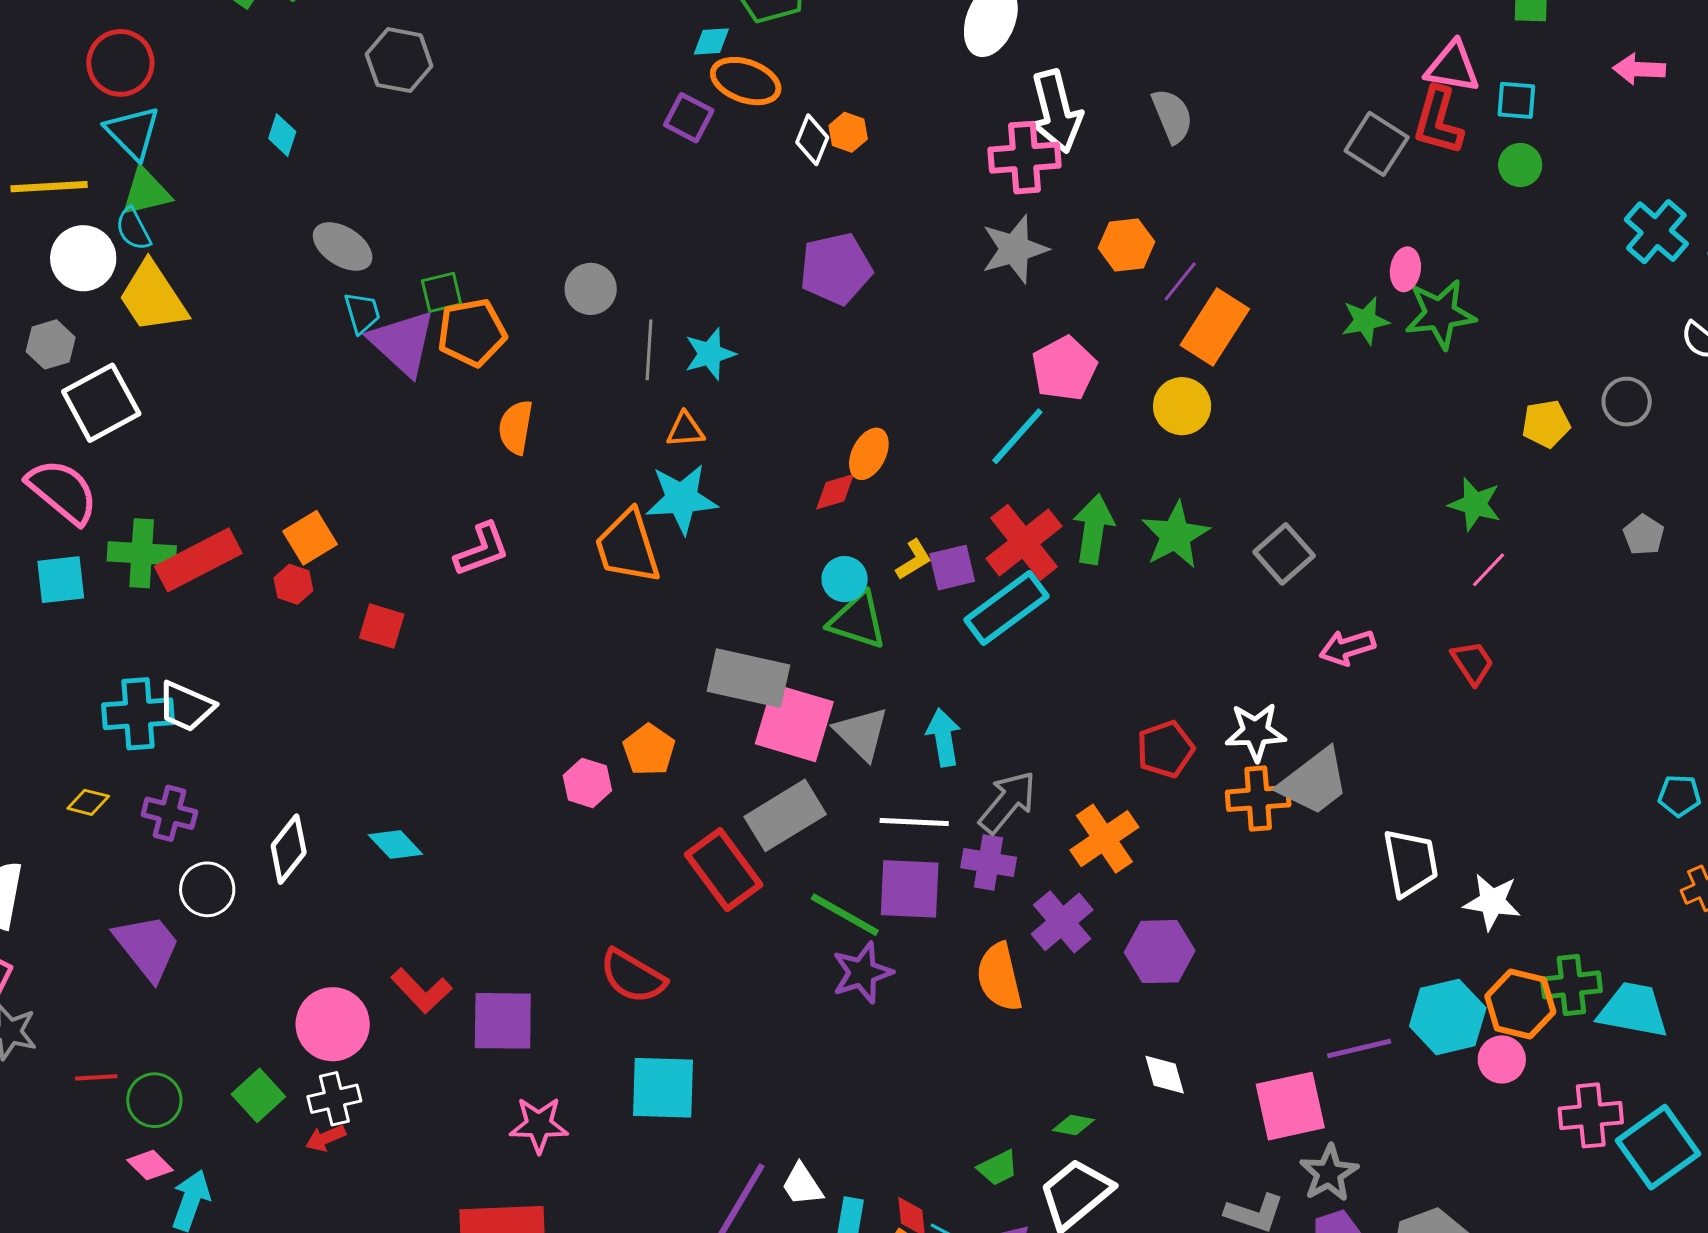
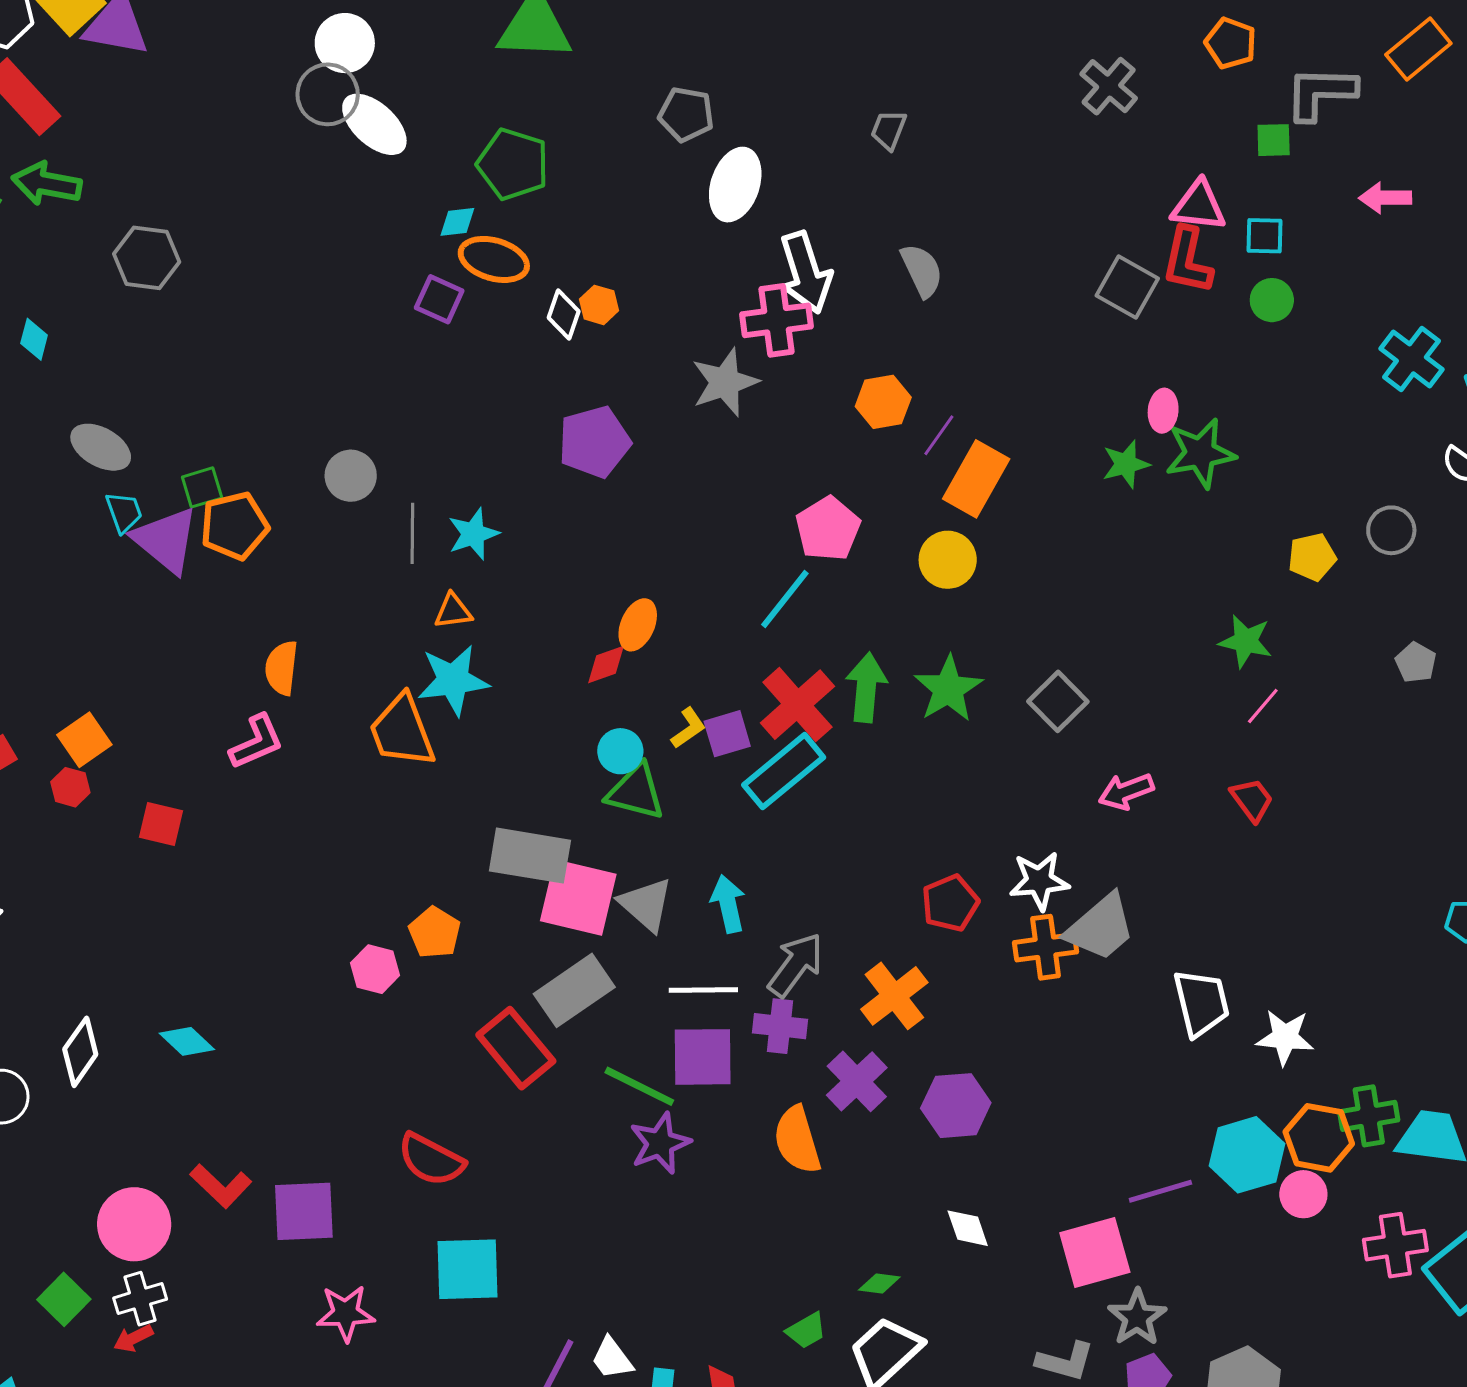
gray star: (1015, 249) -> (725, 382), moved
orange semicircle: (516, 427) -> (282, 668), moved

